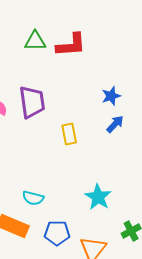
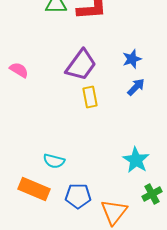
purple trapezoid: (32, 102) -> (81, 65), moved, turned 44
cyan star: (98, 197) -> (136, 160), moved

